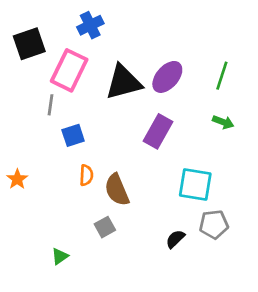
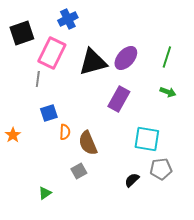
blue square: (73, 135) -> (49, 113), moved

